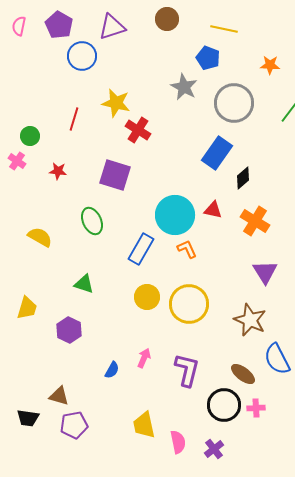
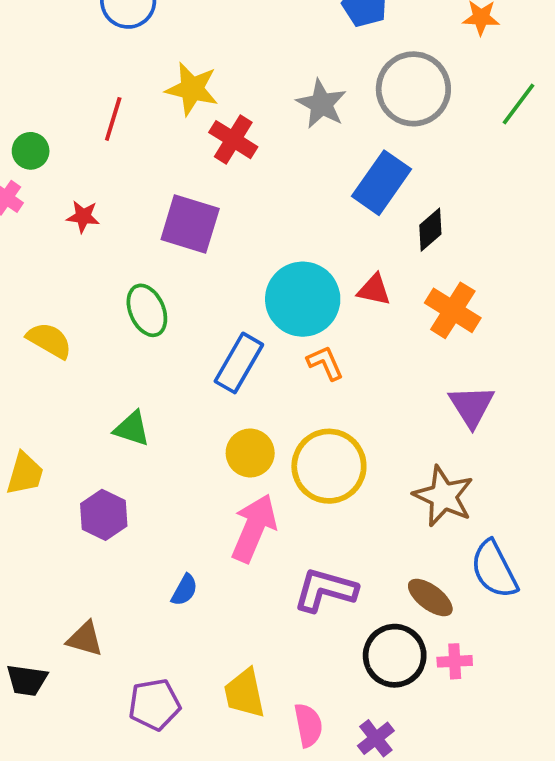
gray star: (184, 87) -> (321, 104), moved
pink arrow: (144, 358) -> (254, 528), moved, size x1.8
purple L-shape: (187, 370) -> (325, 590), turned -88
purple pentagon: (74, 425) -> (154, 704), moved

